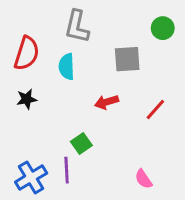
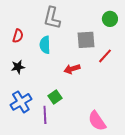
red semicircle: (27, 53) -> (18, 36), size x0.6
red line: (155, 109) -> (105, 56), moved
blue cross: (31, 178) -> (21, 102), moved
pink semicircle: (143, 179) -> (97, 121), size x1.5

